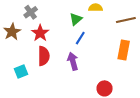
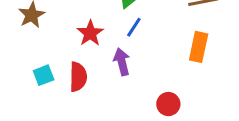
red star: (40, 33) -> (90, 33), moved
red semicircle: (44, 56) -> (78, 77), moved

